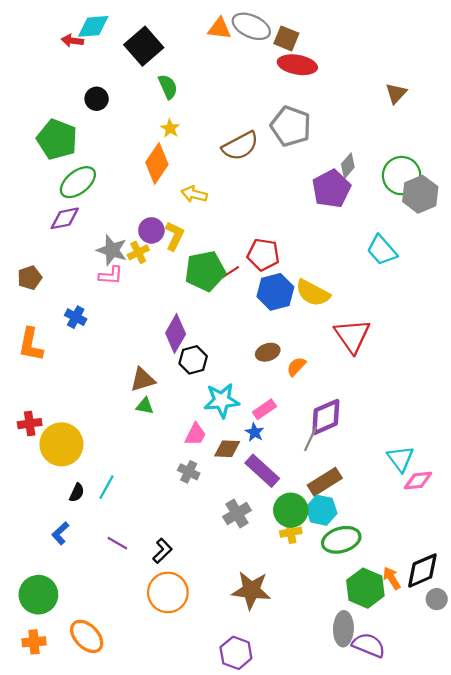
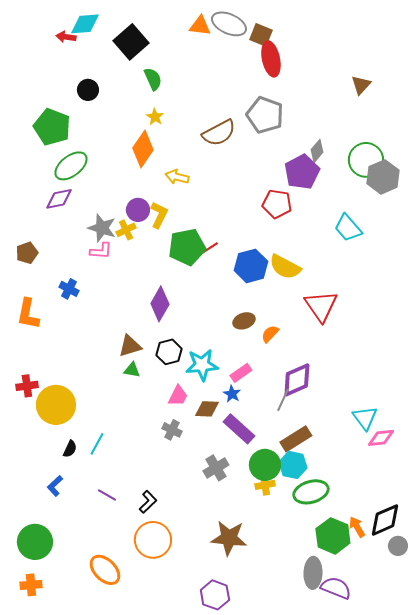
red ellipse: (297, 65) -> (271, 59), turned 68
red pentagon: (263, 255) -> (277, 204), moved
black hexagon: (193, 360) -> (169, 352), moved
orange ellipse: (87, 636) -> (105, 570), moved

